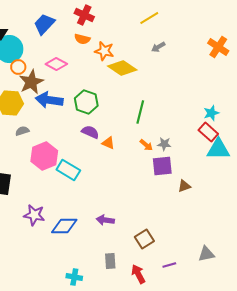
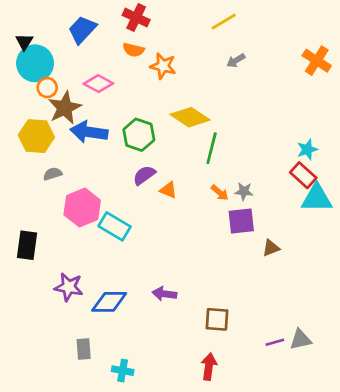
yellow diamond: (122, 68) -> (190, 117), moved
purple semicircle: (90, 132) -> (144, 175), turned -60
brown square: (144, 239) -> (217, 319), turned 36
gray rectangle: (110, 261) -> (84, 349), moved
purple line: (169, 265) -> (275, 342), moved
red arrow: (138, 274) -> (209, 367), turned 36

